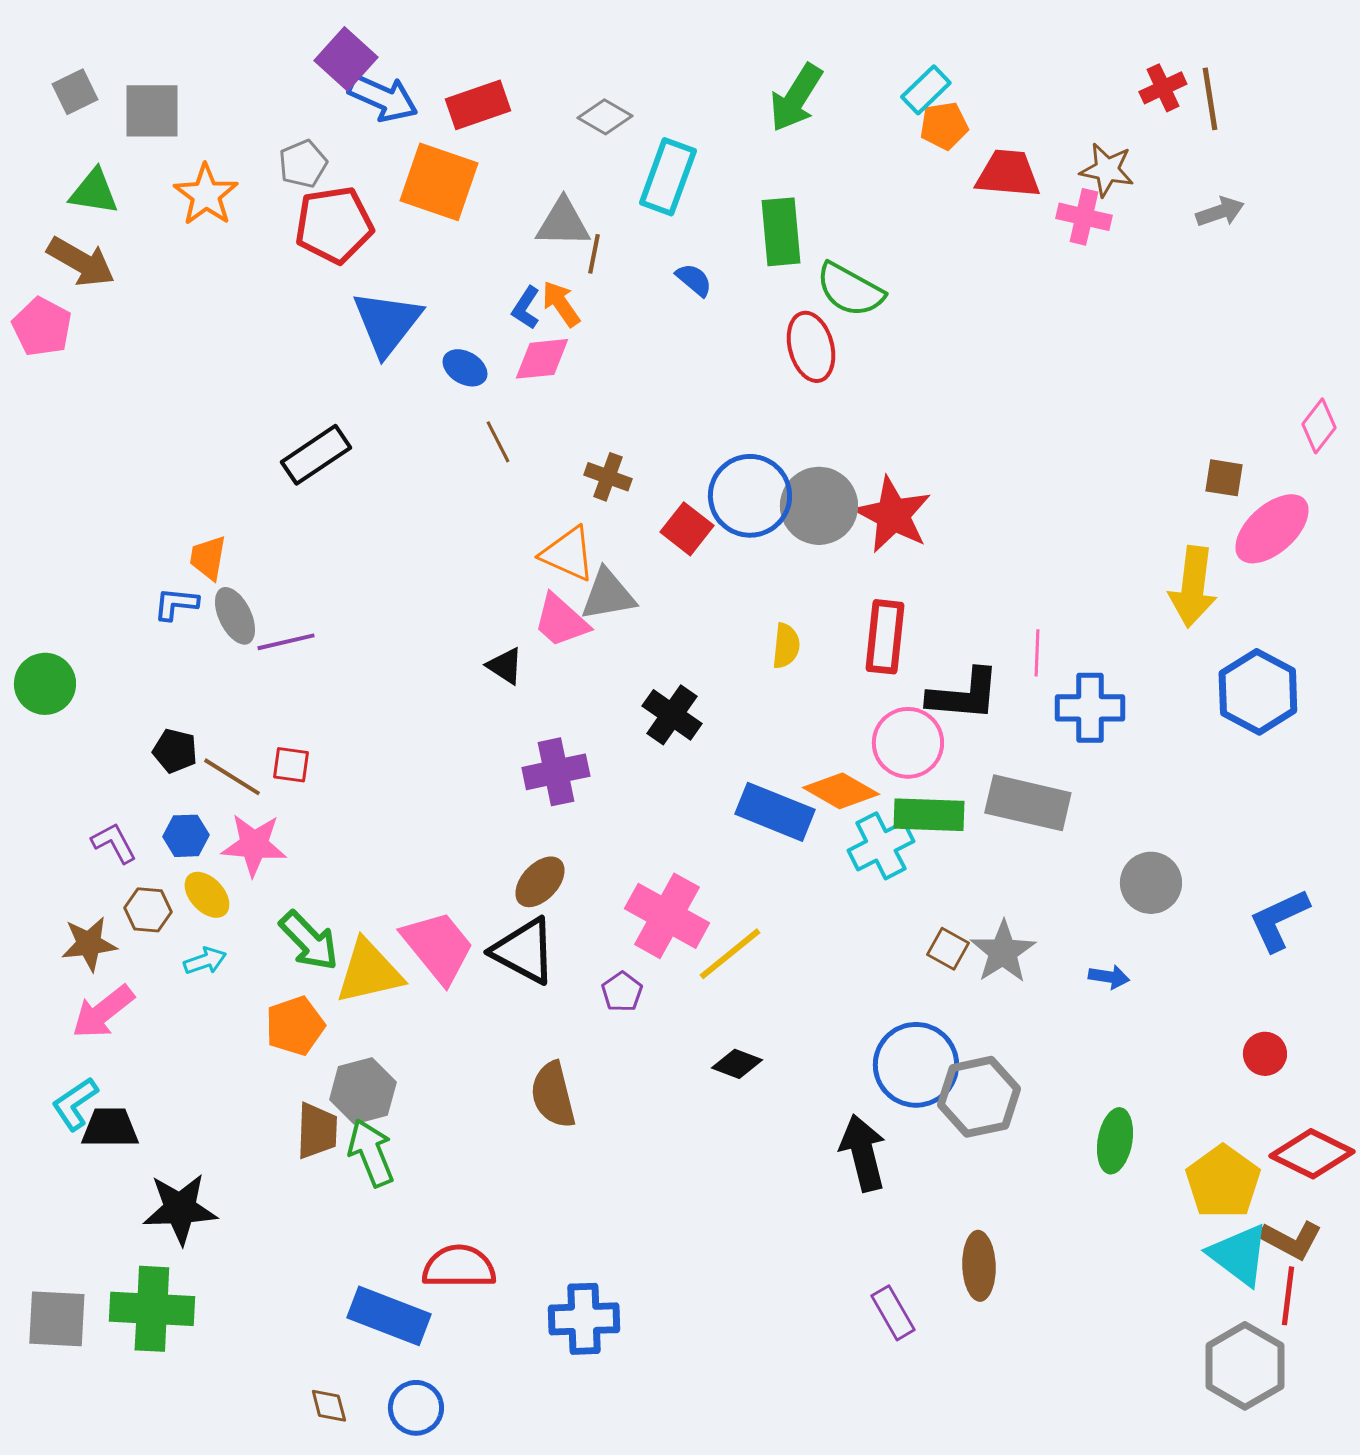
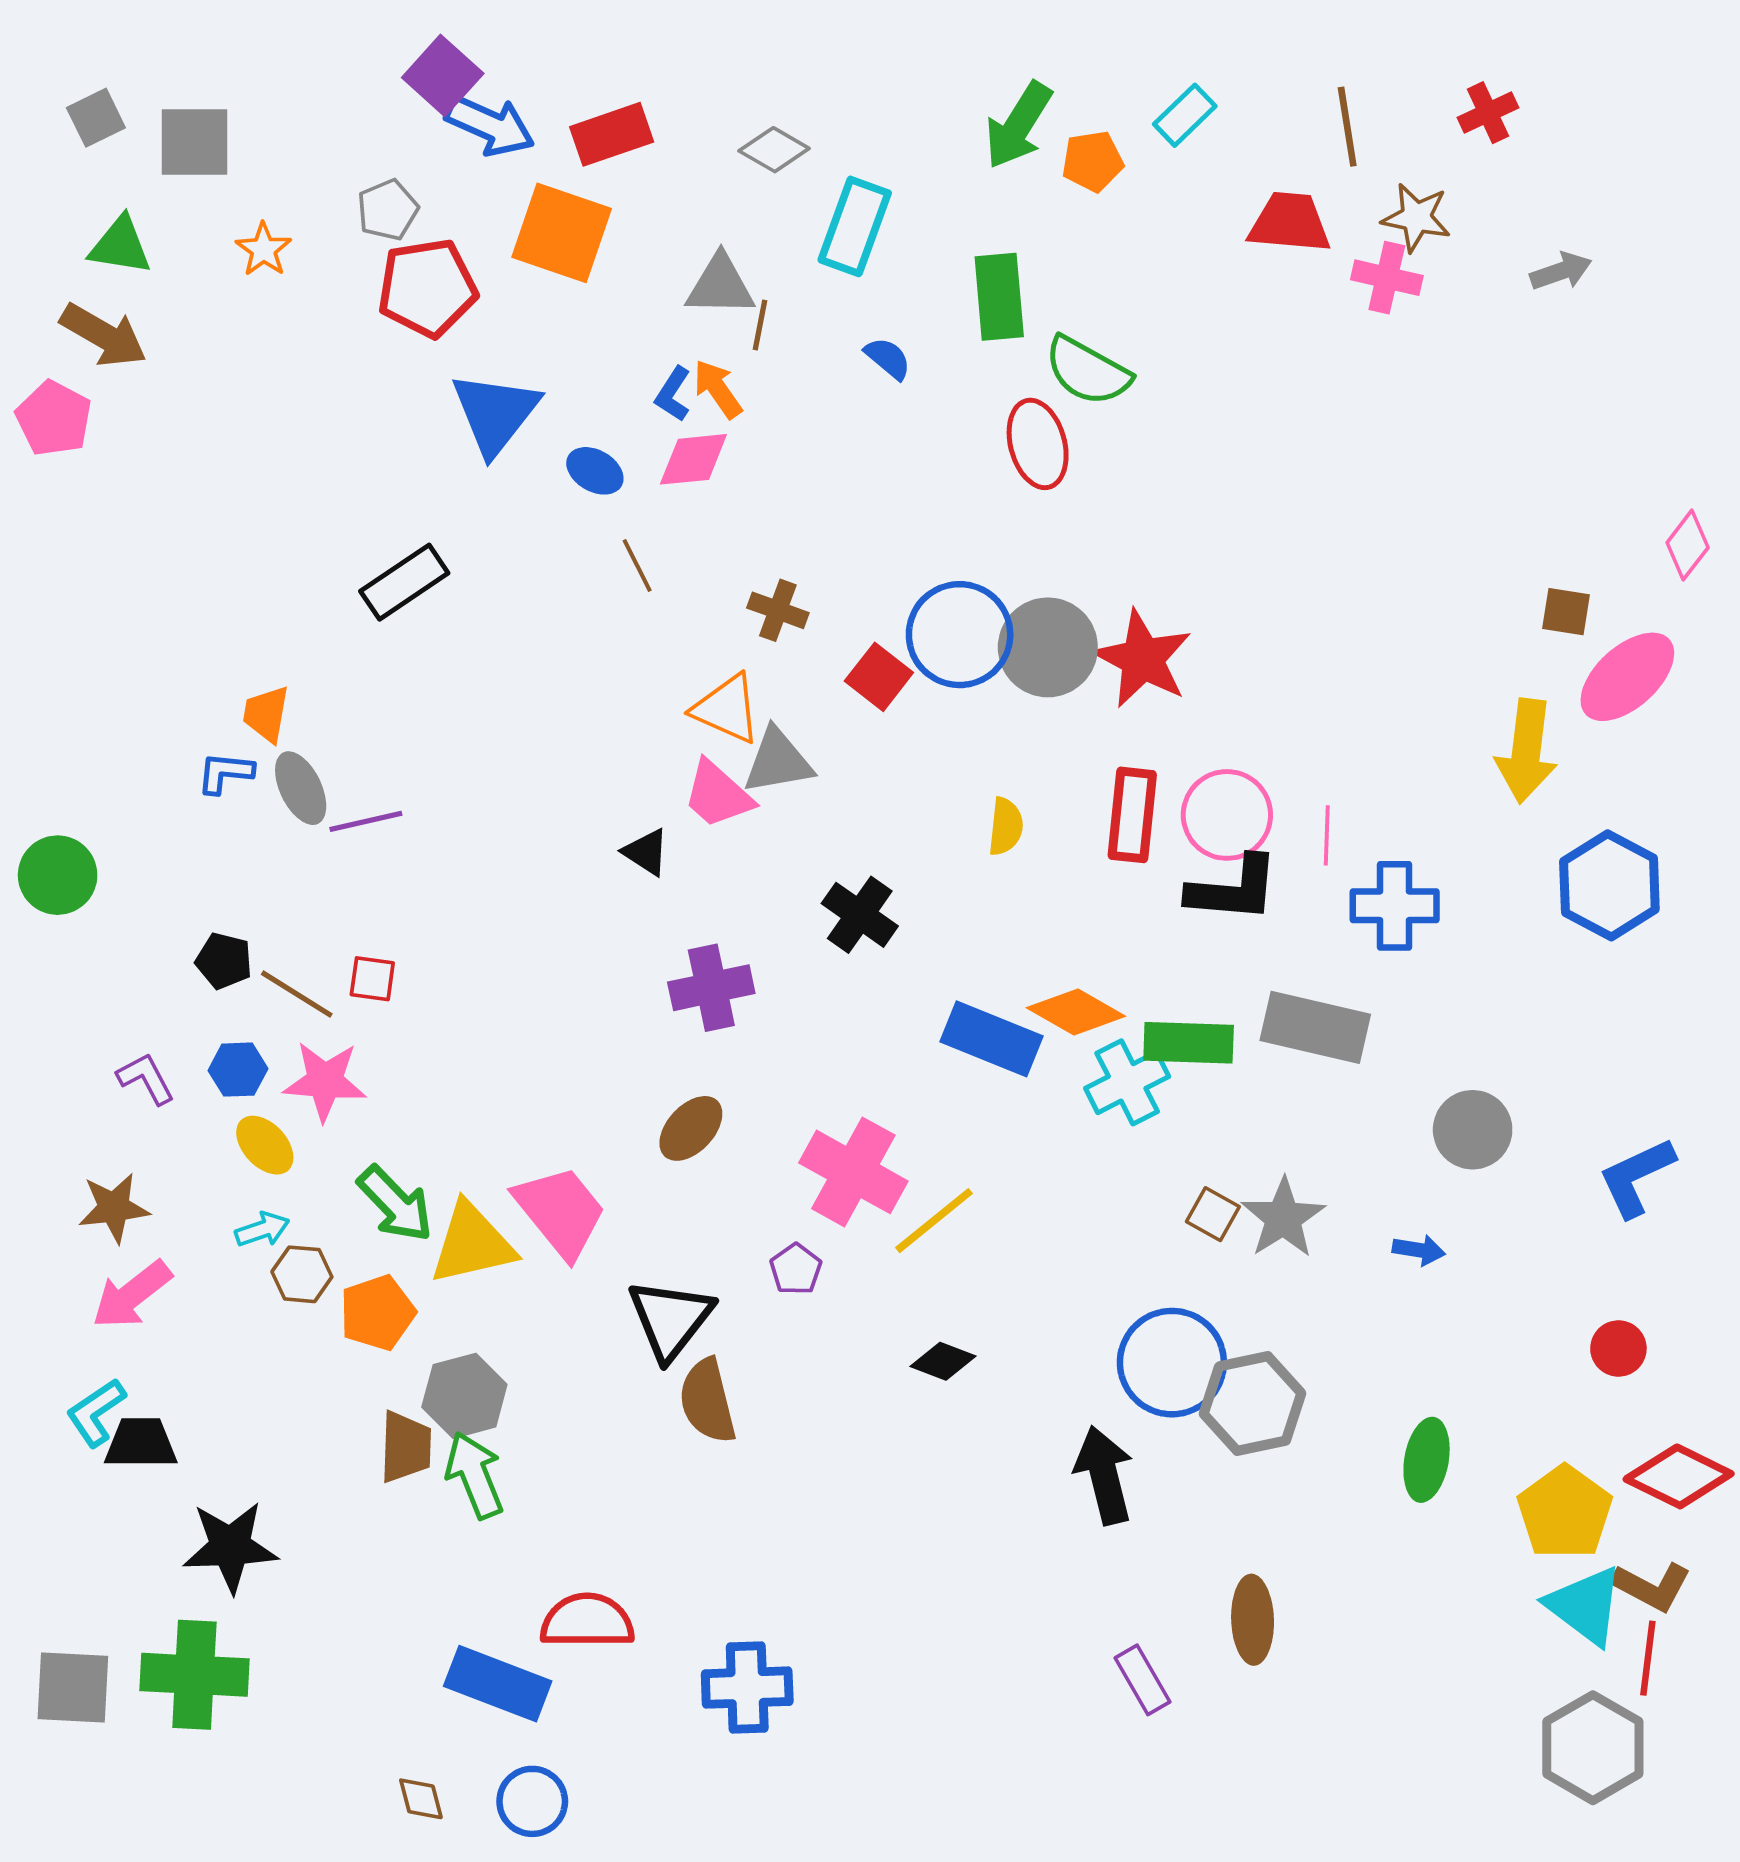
brown line: (1210, 99) -> (1347, 127), moved
orange pentagon: (944, 126) -> (1093, 161), moved
orange star: (206, 195) -> (264, 249), size x0.7
pink circle: (908, 743) -> (1227, 815), moved
brown hexagon: (148, 910) -> (302, 1274), moved
black triangle: (524, 951) -> (670, 1319), moved, turned 40

